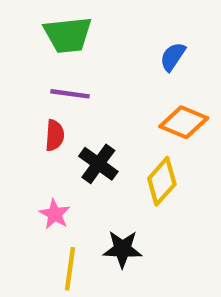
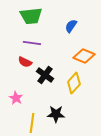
blue semicircle: (173, 57) -> (71, 26), moved
red semicircle: (55, 135) -> (25, 62), turned 112
pink star: (55, 214) -> (16, 98), moved

